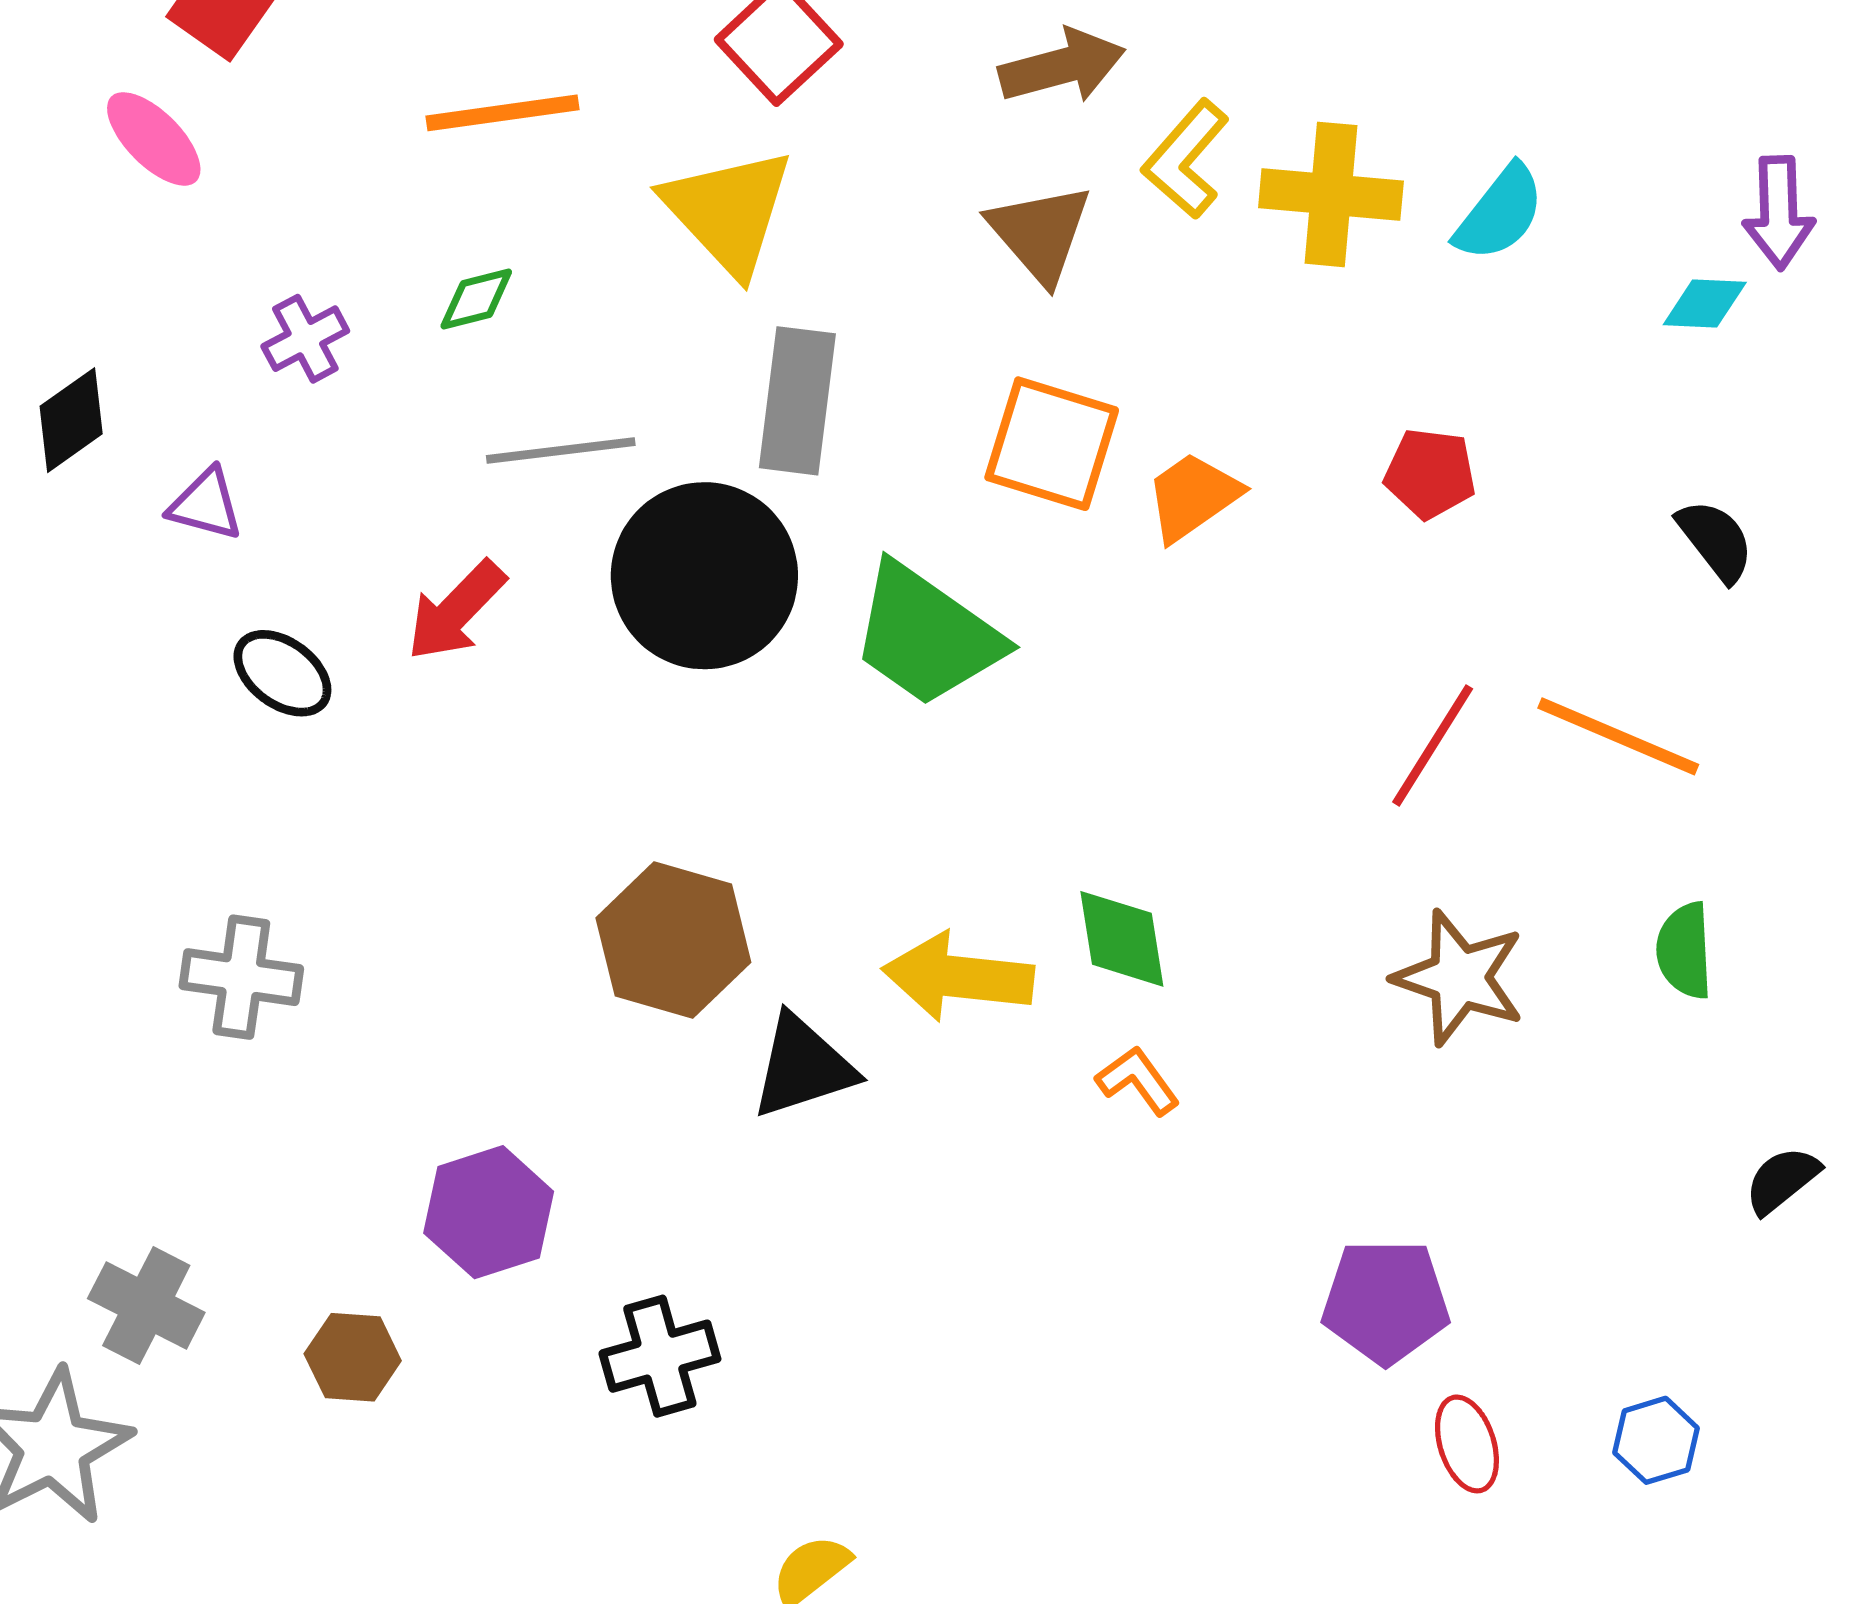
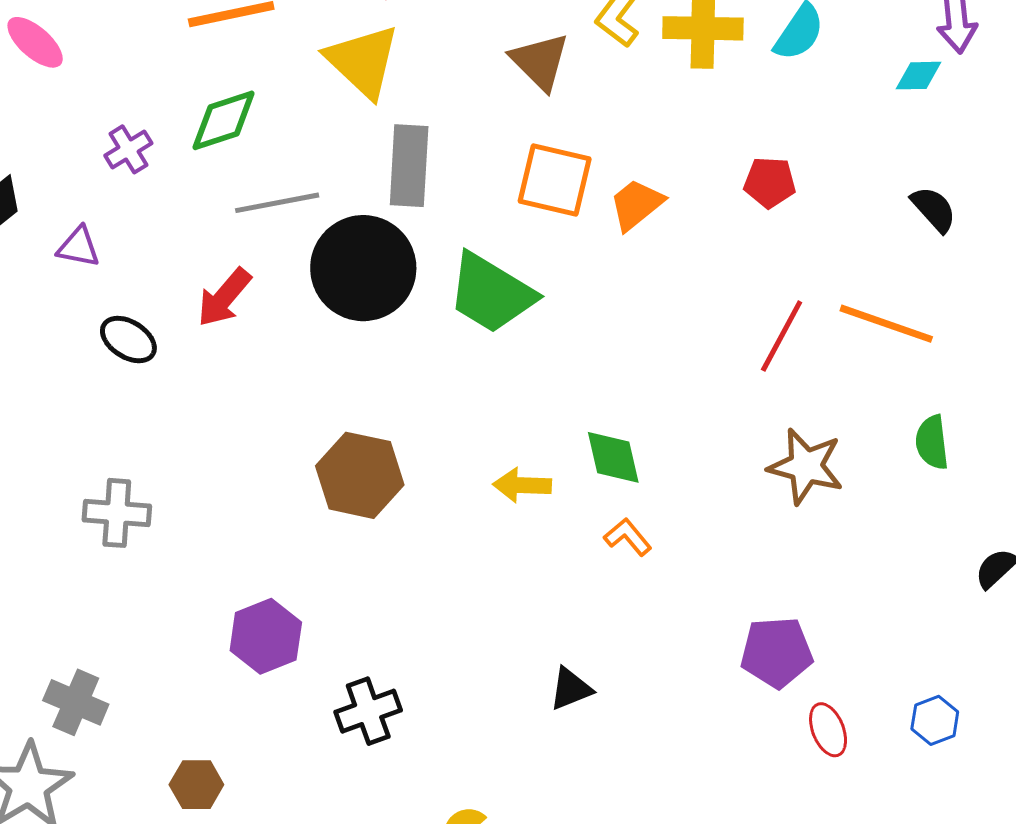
green diamond: (476, 299) -> (224, 120), size x1.6
yellow arrow: (958, 977) -> (522, 485), size x0.7
black triangle: (803, 1067) -> (571, 689), moved, size x0.7
brown hexagon: (353, 1357) -> (196, 785), moved

